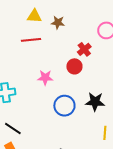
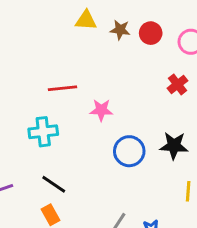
red line: (31, 40) -> (63, 88), moved
red cross: (84, 49) -> (177, 84), moved
red circle: (74, 66) -> (151, 33), moved

